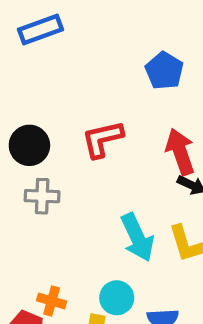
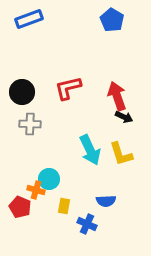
blue pentagon: (164, 71) -> (112, 20), moved
cyan circle: (117, 298) -> (49, 179), moved

